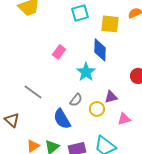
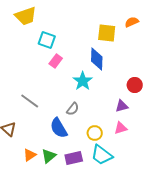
cyan square: (80, 13) -> (47, 40), moved, turned 36
purple triangle: (111, 97) -> (122, 106), moved
yellow circle: (97, 109) -> (95, 133), moved

